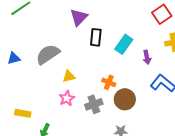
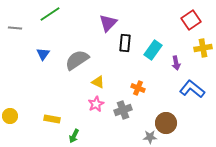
blue triangle: (14, 58) -> (43, 54), moved, turned -40
yellow triangle: (69, 76) -> (98, 82), turned 40
brown circle: (125, 99) -> (166, 123), moved

